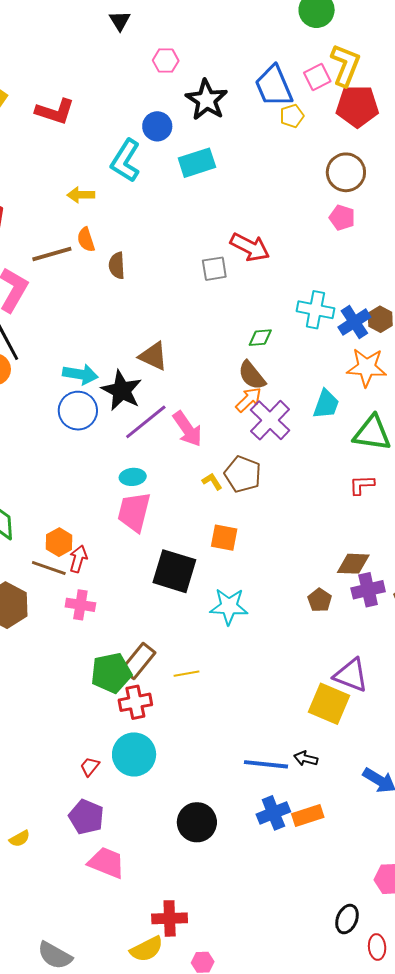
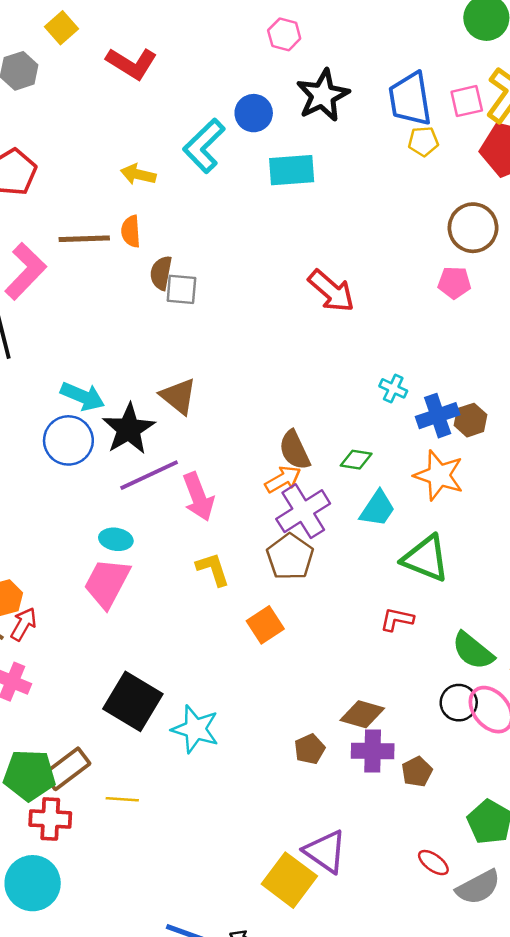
pink pentagon: (342, 218) -> (454, 283), turned -30
gray square: (214, 269) -> (181, 289), moved
cyan cross: (315, 310) -> (393, 388), size x0.6
green diamond: (260, 338) -> (356, 460), moved
brown pentagon: (243, 474) -> (290, 557), moved
yellow L-shape: (212, 481) -> (213, 569), size x1.4
orange square: (224, 538) -> (265, 625), moved, turned 32
black square: (174, 571) -> (133, 701), moved

